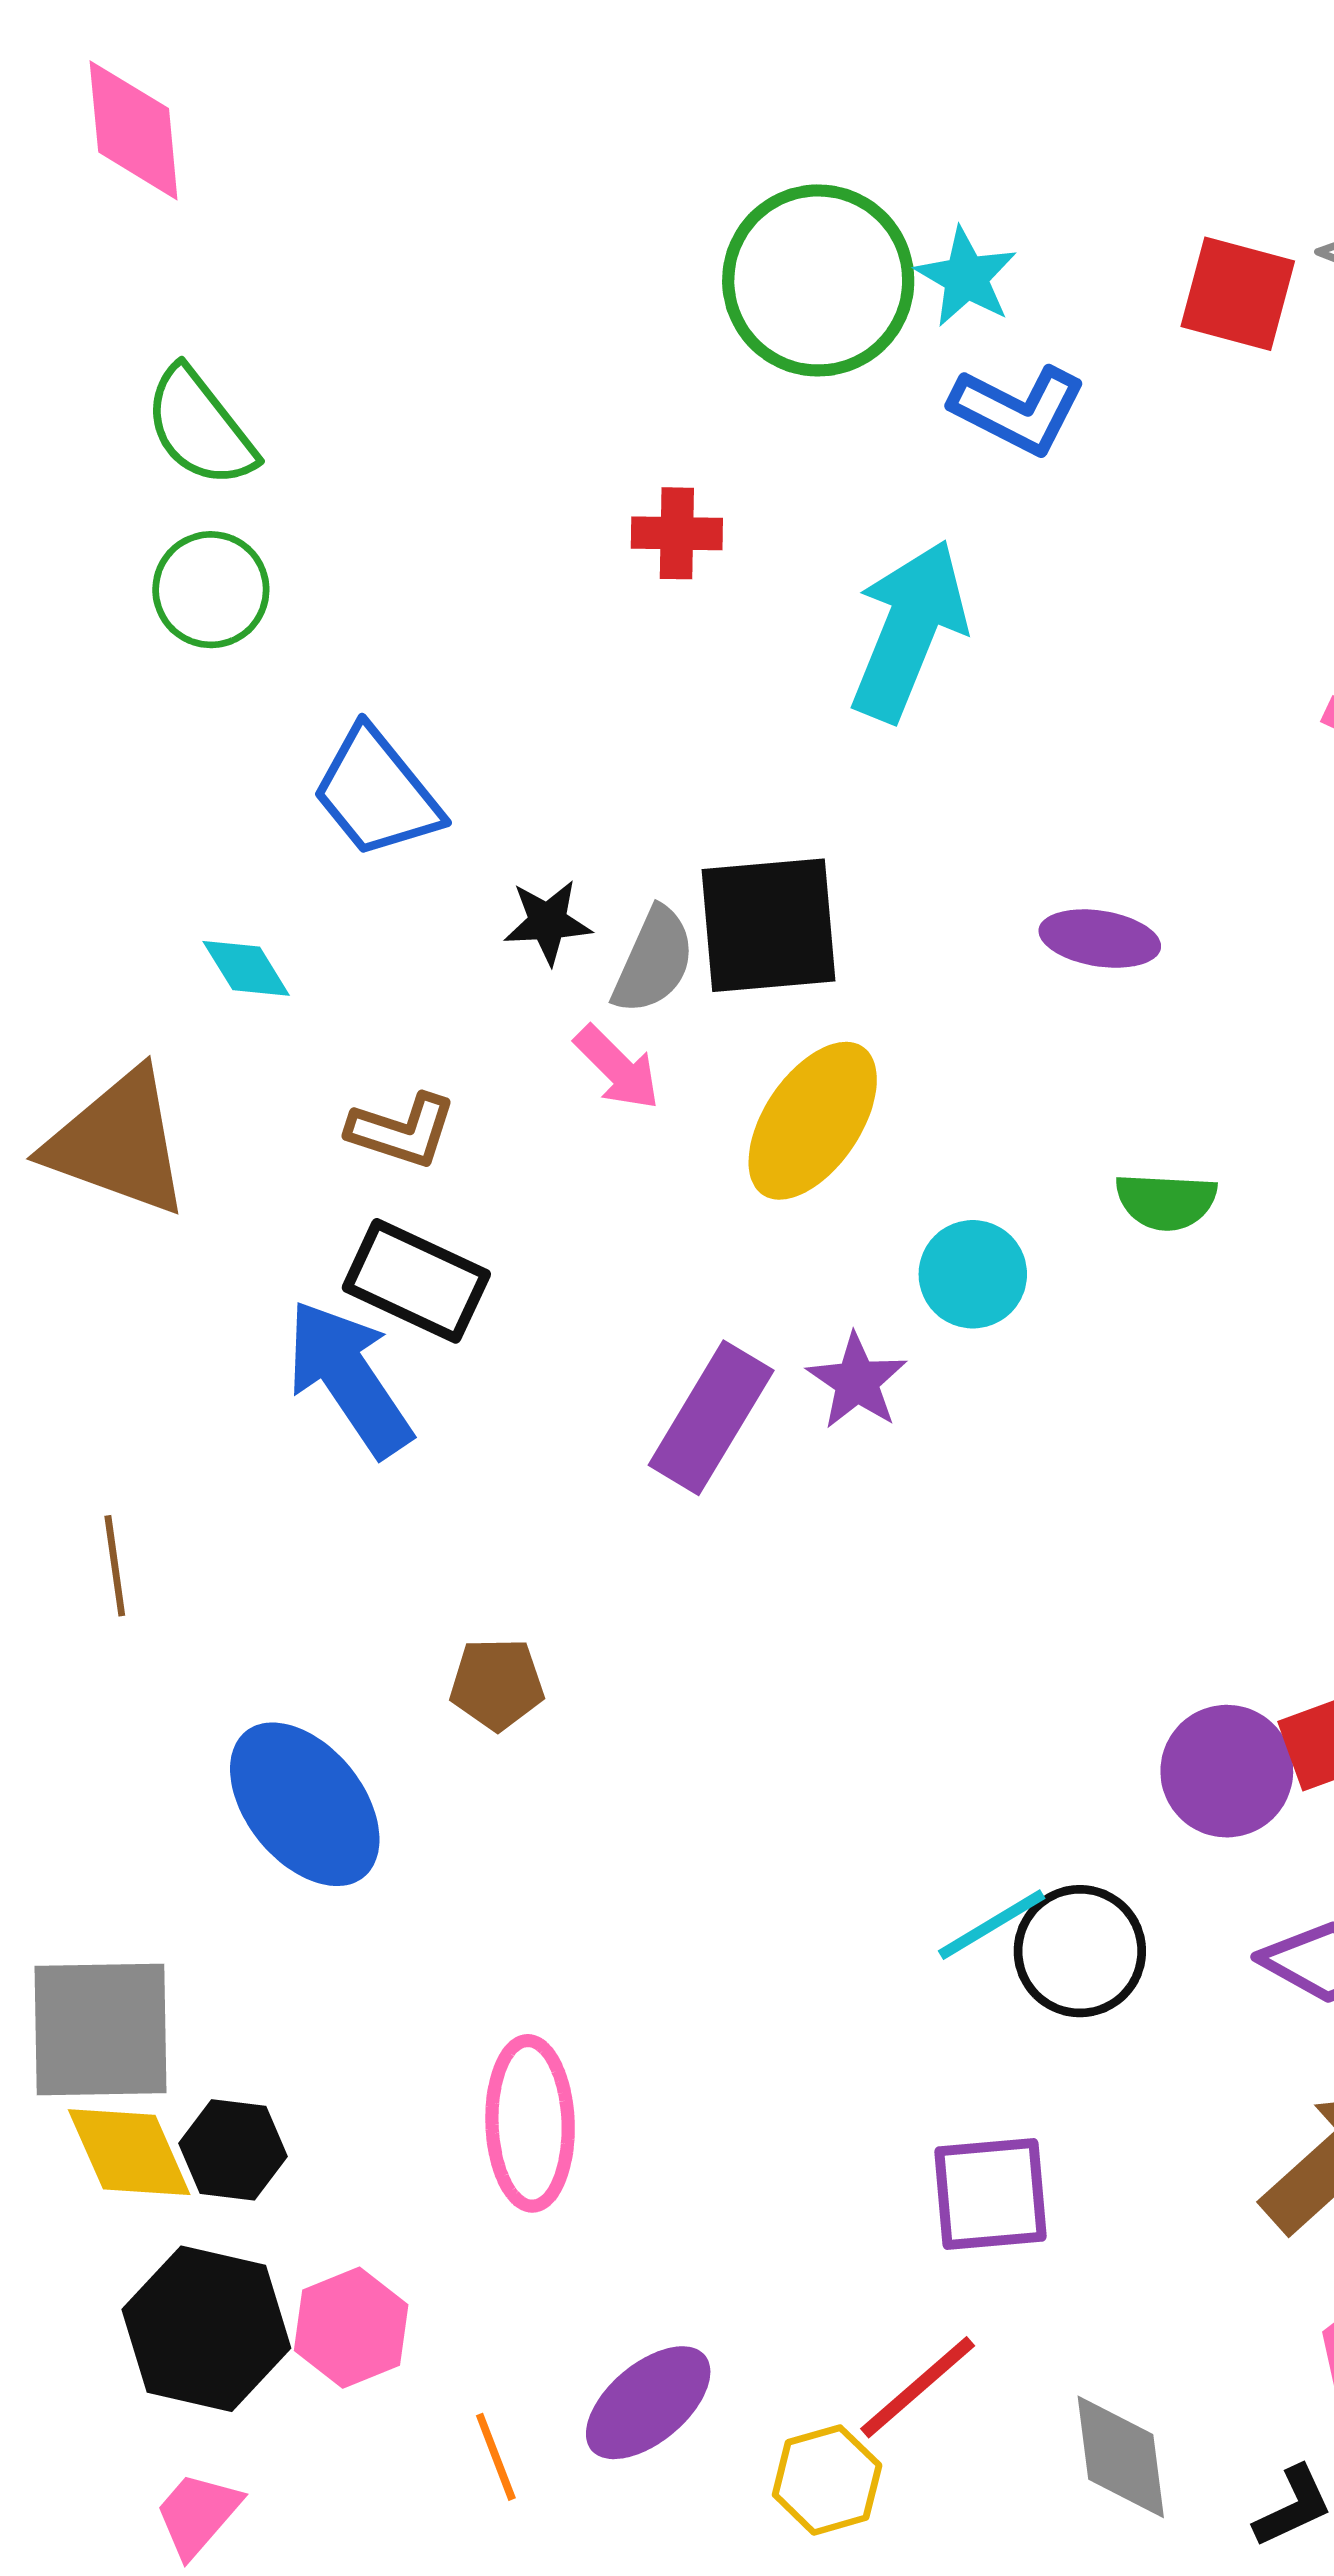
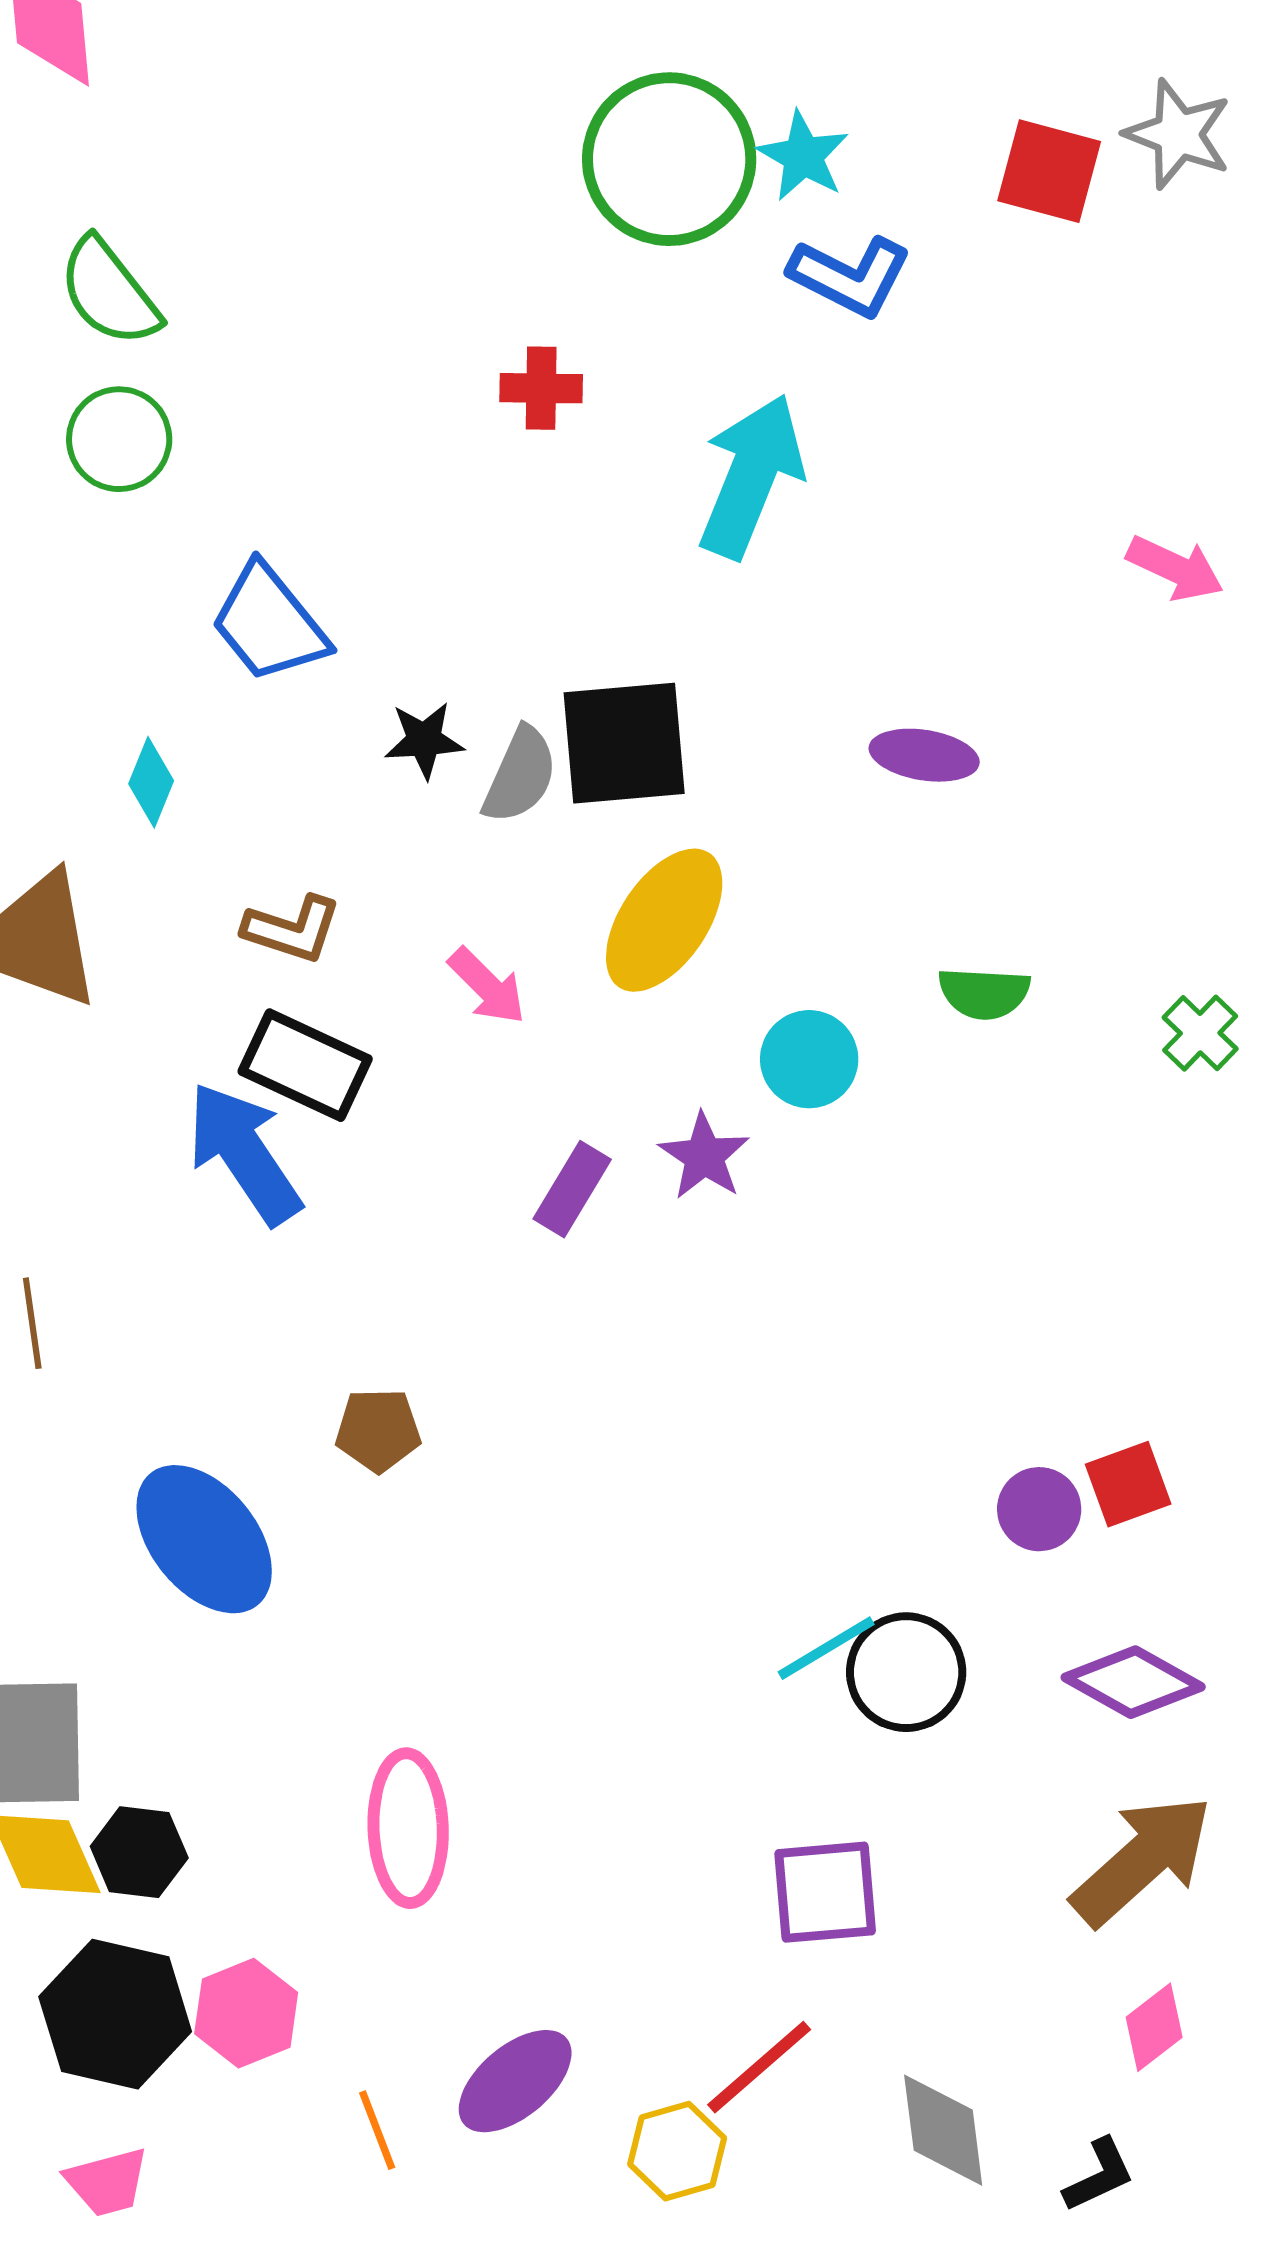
cyan diamond: (246, 968) -> (151, 782), turned 54
pink arrow: (617, 1068) -> (487, 986), moved
purple rectangle: (711, 1418) -> (572, 1189), size x0.7
purple circle: (1227, 1771) -> (1039, 1509), size x0.7
pink trapezoid: (198, 2514) -> (107, 2182), turned -146

